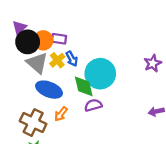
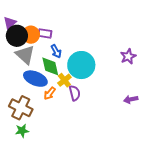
yellow cross: (57, 60) -> (64, 80), moved
green diamond: (84, 86) -> (50, 66), moved
purple semicircle: (93, 105) -> (75, 93), turned 91
orange arrow: (61, 114) -> (50, 93), moved

